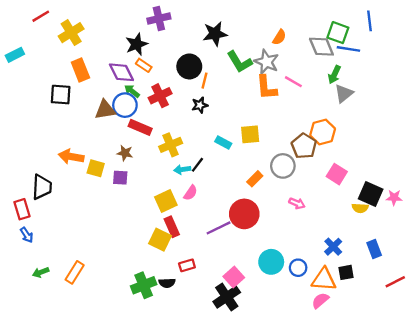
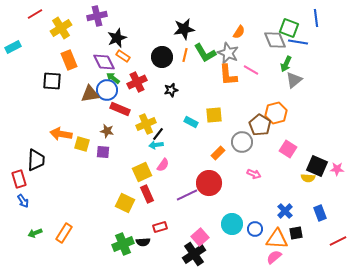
purple cross: (159, 19) -> (97, 16), moved
orange line: (204, 81) -> (185, 55), moved
black line: (197, 165) -> (158, 134), moved
yellow square: (160, 240) -> (125, 203), moved

